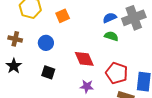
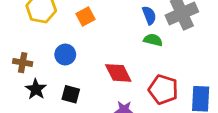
blue semicircle: (110, 18) -> (149, 15), turned 96
brown cross: (15, 39) -> (23, 63), moved
black star: (14, 66) -> (36, 89), moved

